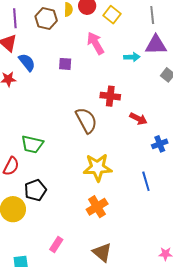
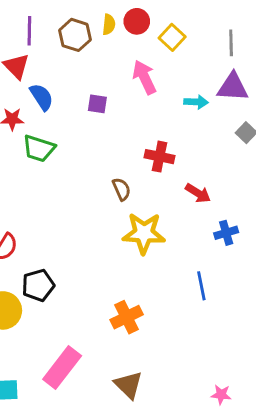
brown semicircle: (86, 120) -> (121, 189), size x0.6
green trapezoid: (32, 144) -> (39, 148), moved
yellow star: (98, 168) -> (144, 233), moved
pink rectangle: (56, 244) -> (62, 368), size x1.8

